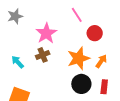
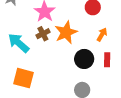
orange star: (78, 58) -> (66, 32), moved
cyan arrow: (18, 62) -> (19, 43), size x1.6

